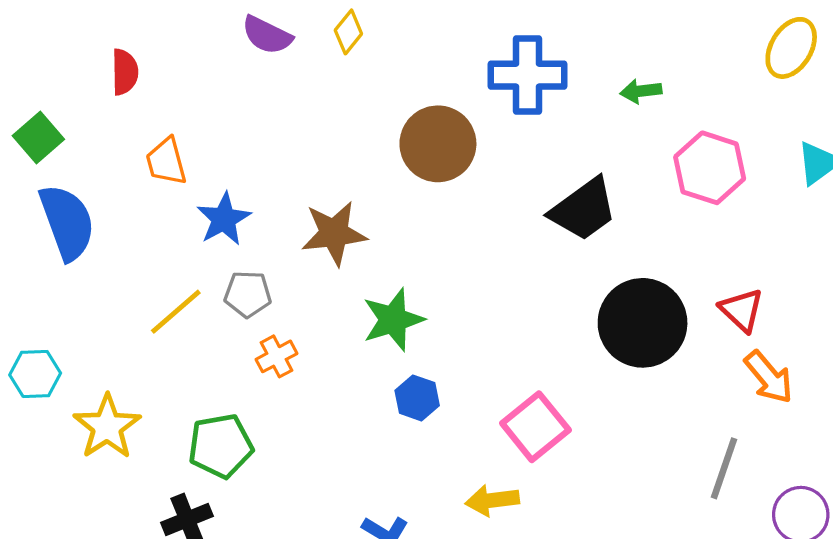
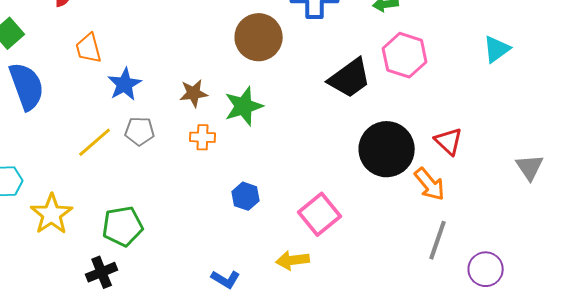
pink hexagon: (710, 168) -> (405, 55), moved
brown star: (334, 233) -> (194, 93), size x0.7
green star: (393, 320) -> (244, 106), moved
orange cross: (277, 356) -> (203, 137), moved, turned 30
orange arrow: (769, 377) -> (430, 184), moved

